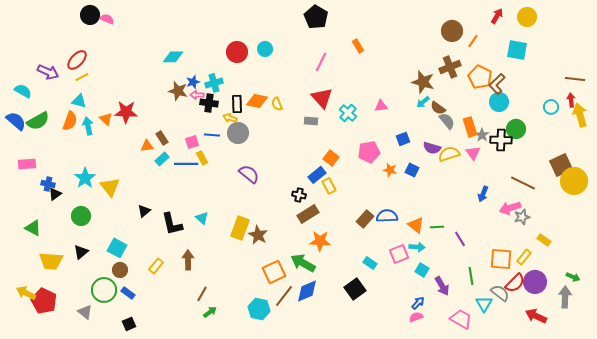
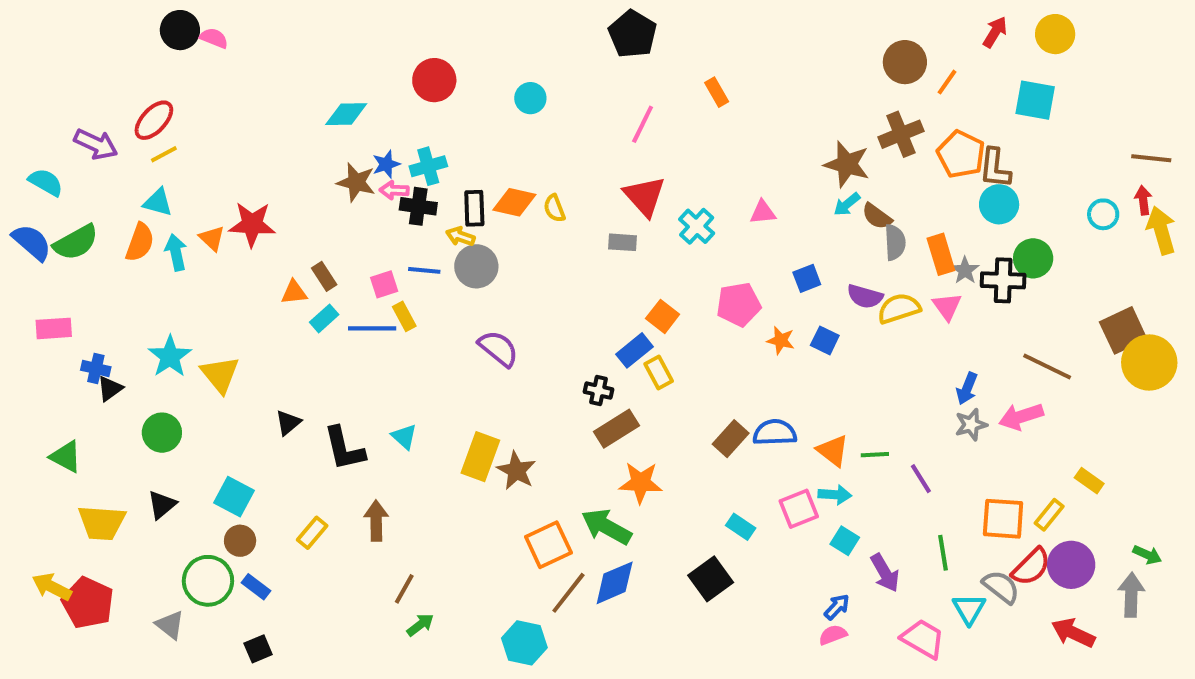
red circle: (237, 52) -> (434, 80), moved
brown L-shape: (497, 84) -> (995, 168), turned -40
gray semicircle: (447, 121) -> (895, 242), turned 36
gray star: (522, 217) -> (971, 425), moved
cyan hexagon: (259, 309) -> (524, 643), moved

